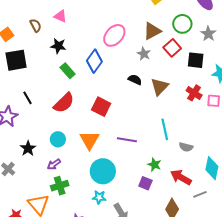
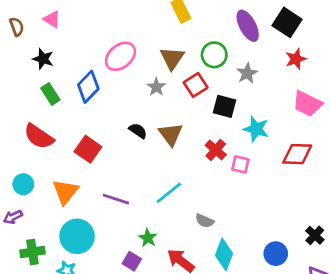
brown triangle: (152, 31) -> (172, 58), turned -36
black semicircle: (135, 80) -> (138, 131), moved
brown triangle: (159, 87) -> (171, 134), turned -30
red semicircle: (64, 103) -> (39, 136), turned 70
cyan line: (165, 129) -> (169, 193), turned 55
gray semicircle: (186, 147) -> (205, 221), moved
green cross: (60, 186) -> (32, 252), moved

